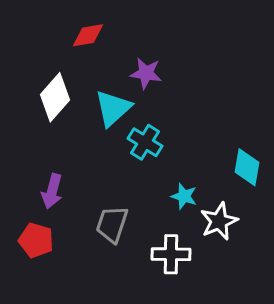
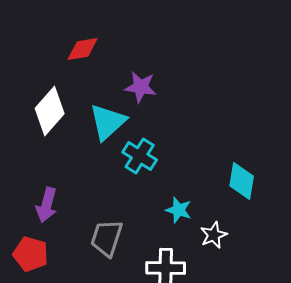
white star: (219, 221) -> (214, 235), size x0.7

